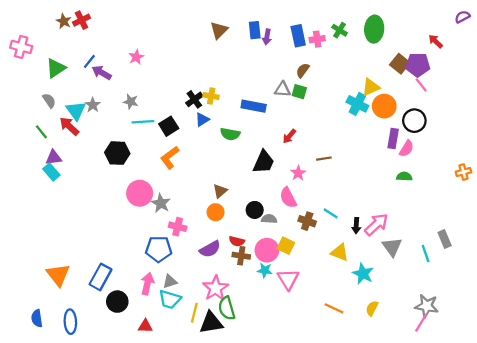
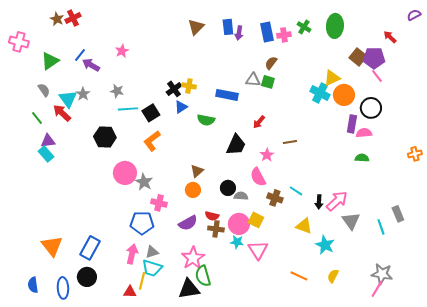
pink semicircle: (407, 149) -> (364, 133), turned -126
black circle: (117, 302) -> (87, 277), moved
yellow line: (194, 313) -> (142, 281), moved

